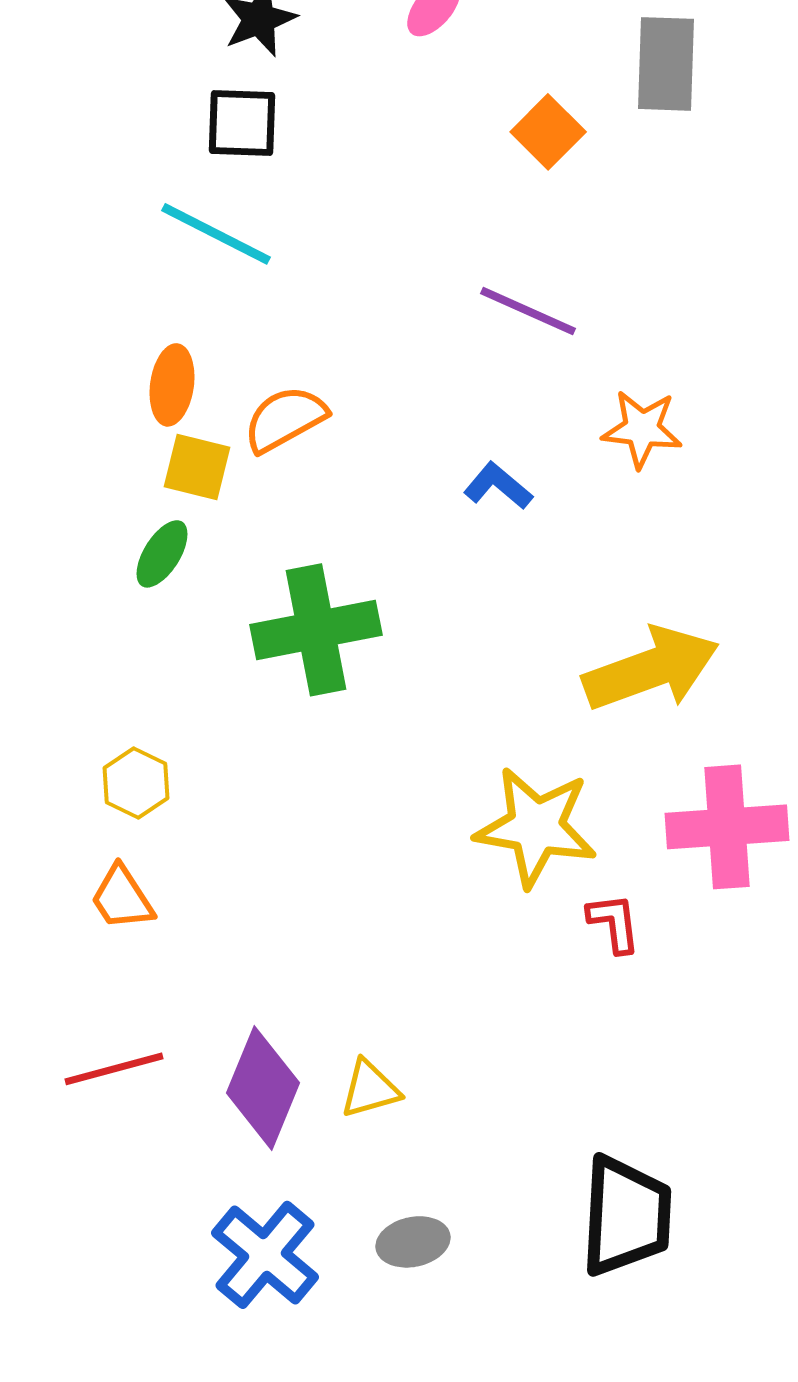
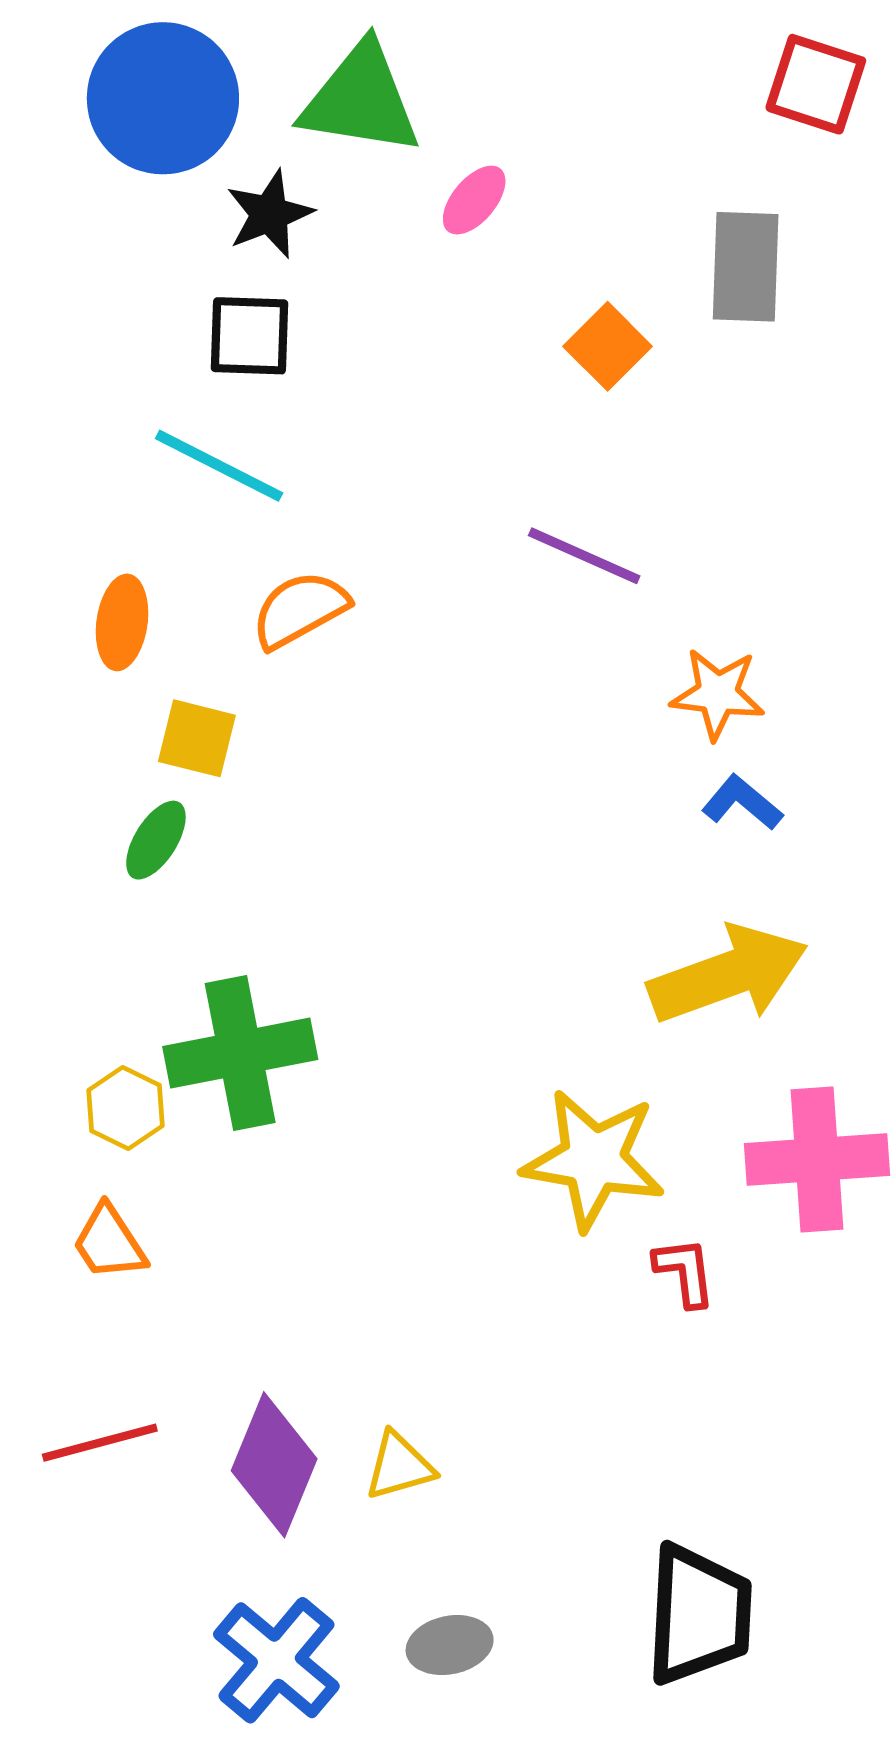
orange ellipse: (172, 385) -> (122, 622), moved
orange semicircle: (285, 419) -> (300, 610), moved
blue L-shape: (498, 486) -> (742, 803), moved
green cross: (316, 630) -> (240, 1053), moved

